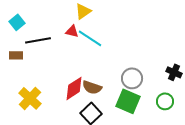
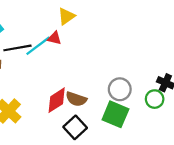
cyan line: (90, 38) -> (38, 46), moved, turned -70
green circle: (165, 101) -> (155, 99), moved

